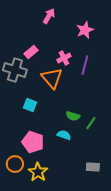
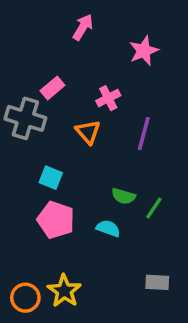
purple line: (85, 65) -> (144, 134), moved
orange triangle: (52, 78) -> (88, 132), size x0.7
pink pentagon: (33, 142) -> (56, 220), moved
orange circle: (15, 164) -> (25, 298), moved

